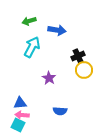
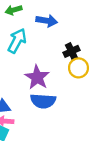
purple star: (49, 78) -> (37, 77), size x1.5
blue semicircle: (60, 111) -> (43, 101), moved, size x1.5

